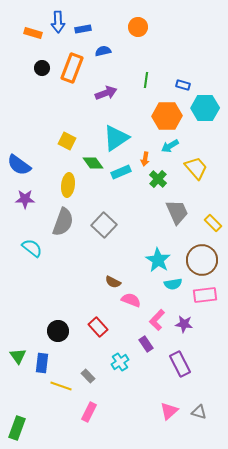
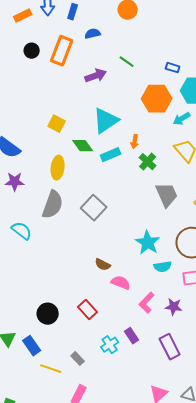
blue rectangle: (83, 29) -> (73, 12), turned -63
orange rectangle: (33, 33) -> (23, 16), turned -42
green line: (146, 80) -> (127, 62), moved, turned -63
cyan arrow: (170, 146) -> (182, 119), moved
purple rectangle: (146, 344) -> (132, 336), moved
blue rectangle: (42, 363) -> (32, 346), turned -42

